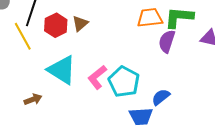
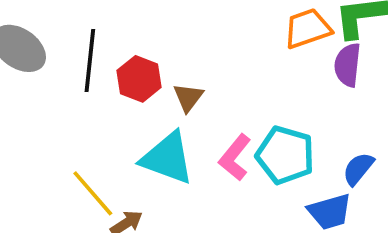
brown triangle: (80, 23) -> (188, 97), moved
yellow line: (23, 36) -> (93, 193), moved

